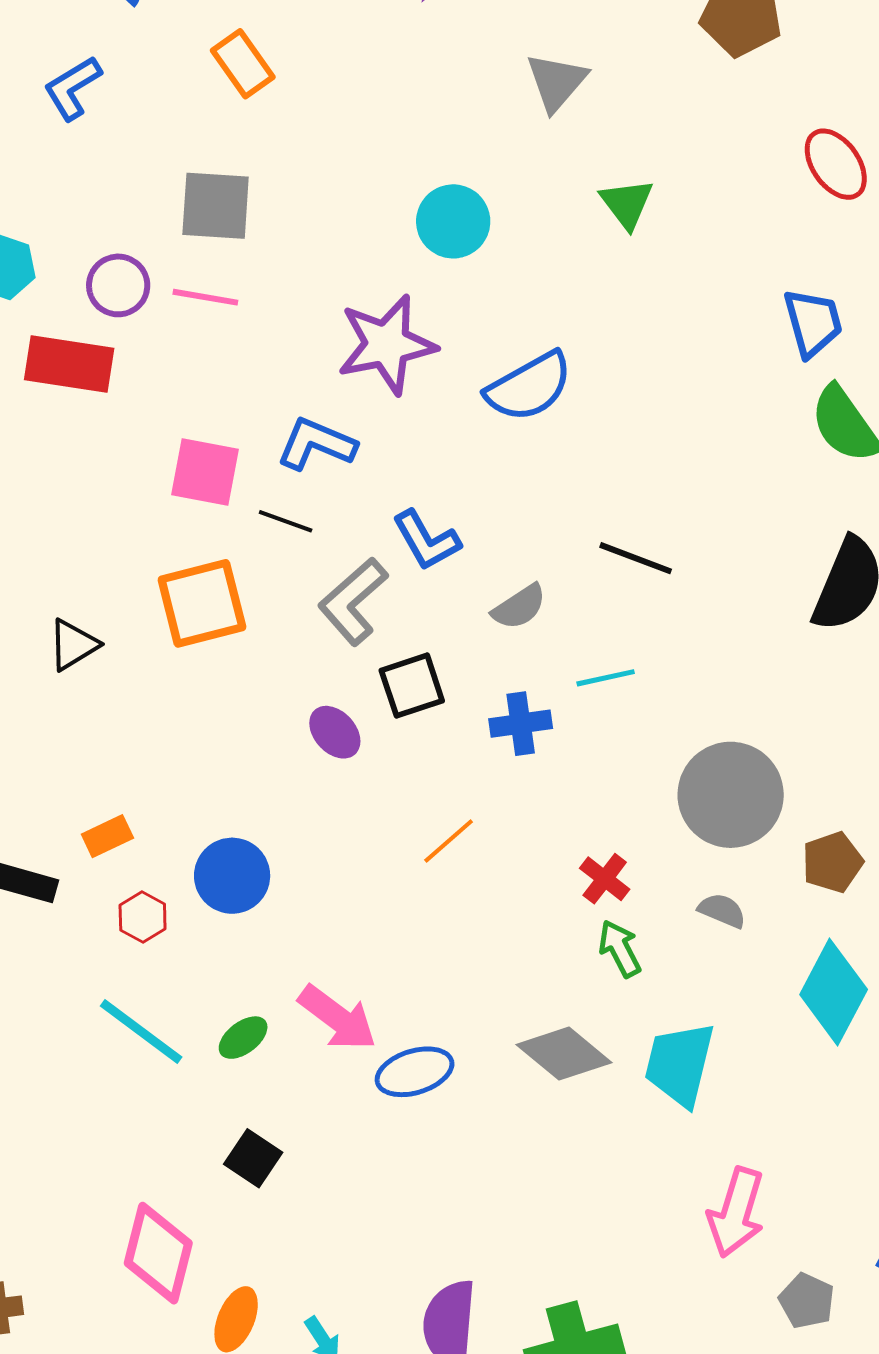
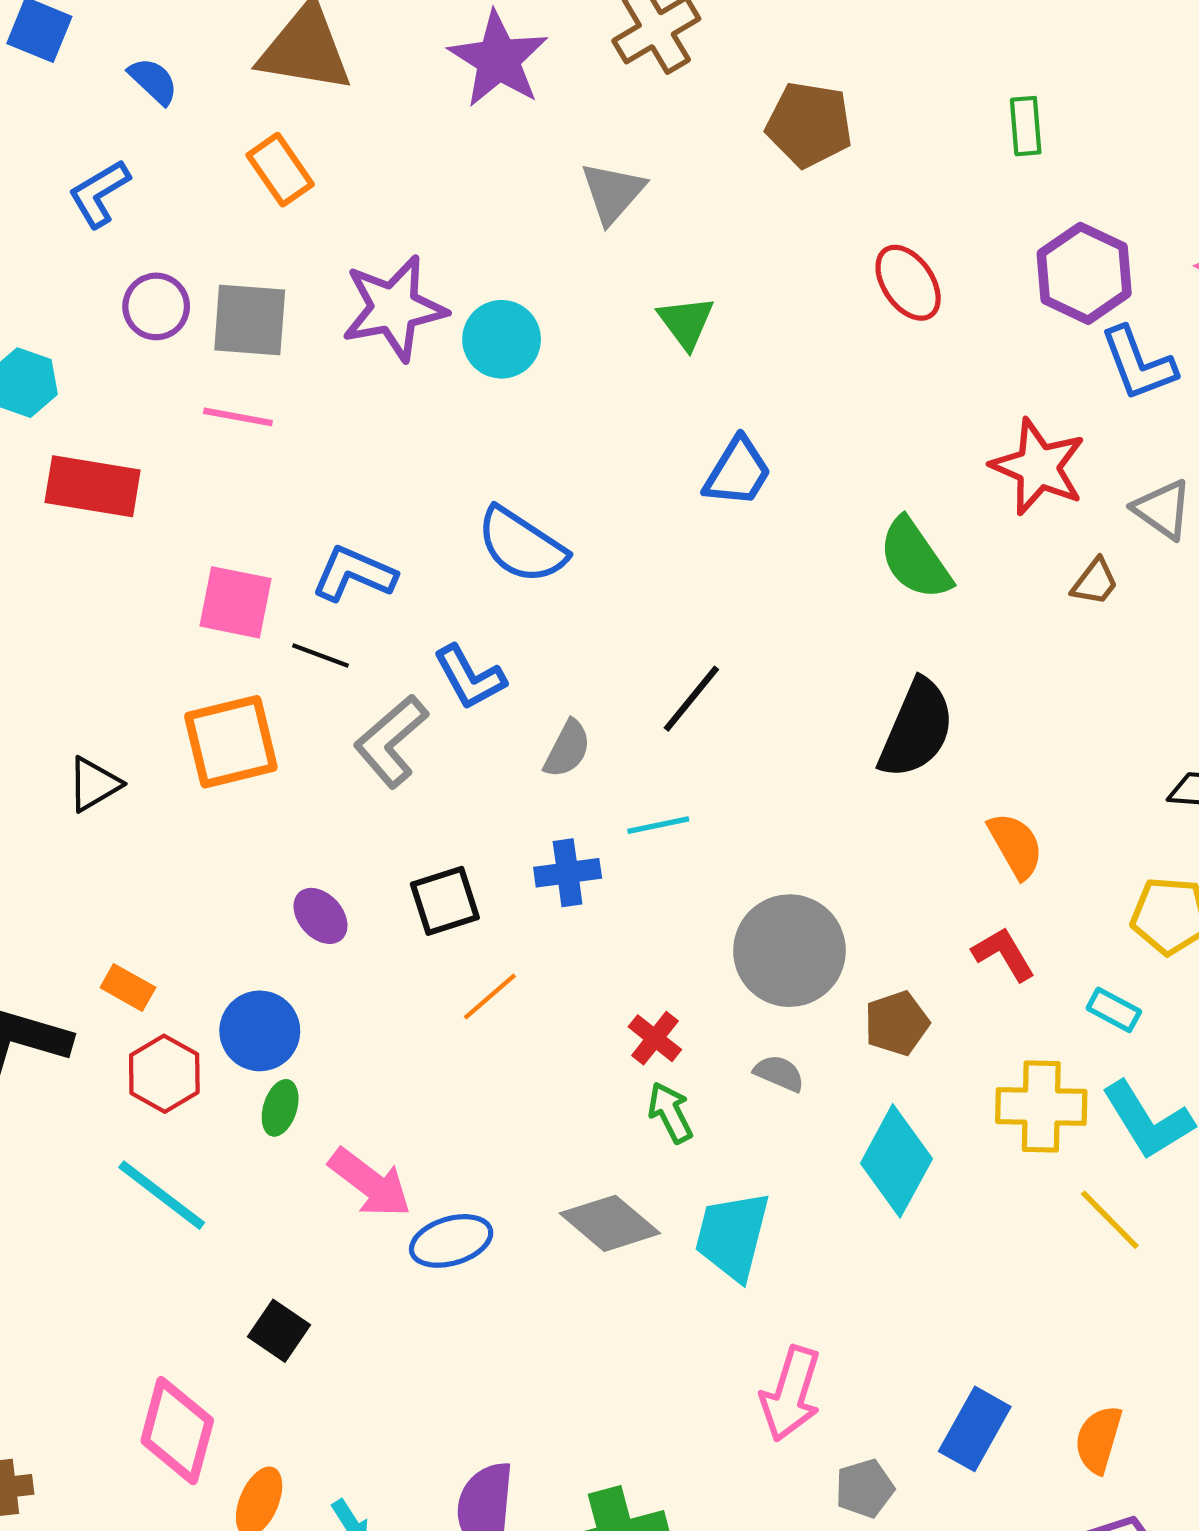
purple circle: (118, 285) -> (156, 306), moved
blue trapezoid: (813, 323) -> (738, 472), moved, turned 46
purple star: (387, 344) -> (394, 308), moved
blue semicircle: (529, 387) -> (522, 545), moved, turned 62
black line: (636, 558) -> (691, 699), turned -72
gray semicircle: (519, 607) -> (567, 749), turned -30
black square: (412, 686) -> (445, 901), moved
purple ellipse: (335, 732) -> (320, 916), moved
orange rectangle: (107, 836) -> (128, 988), turned 54
red hexagon: (143, 917) -> (164, 1074), size x1.4
green ellipse: (243, 1038) -> (280, 1108), moved, turned -36
gray pentagon: (807, 1301) -> (865, 1488), turned 30

